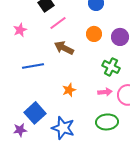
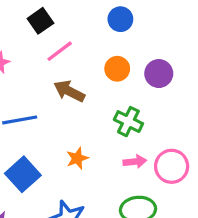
green cross: (111, 67) -> (128, 122), moved
blue square: (35, 113) -> (23, 174), moved

